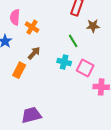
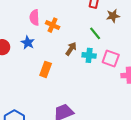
brown arrow: (34, 53) -> (71, 49), moved

